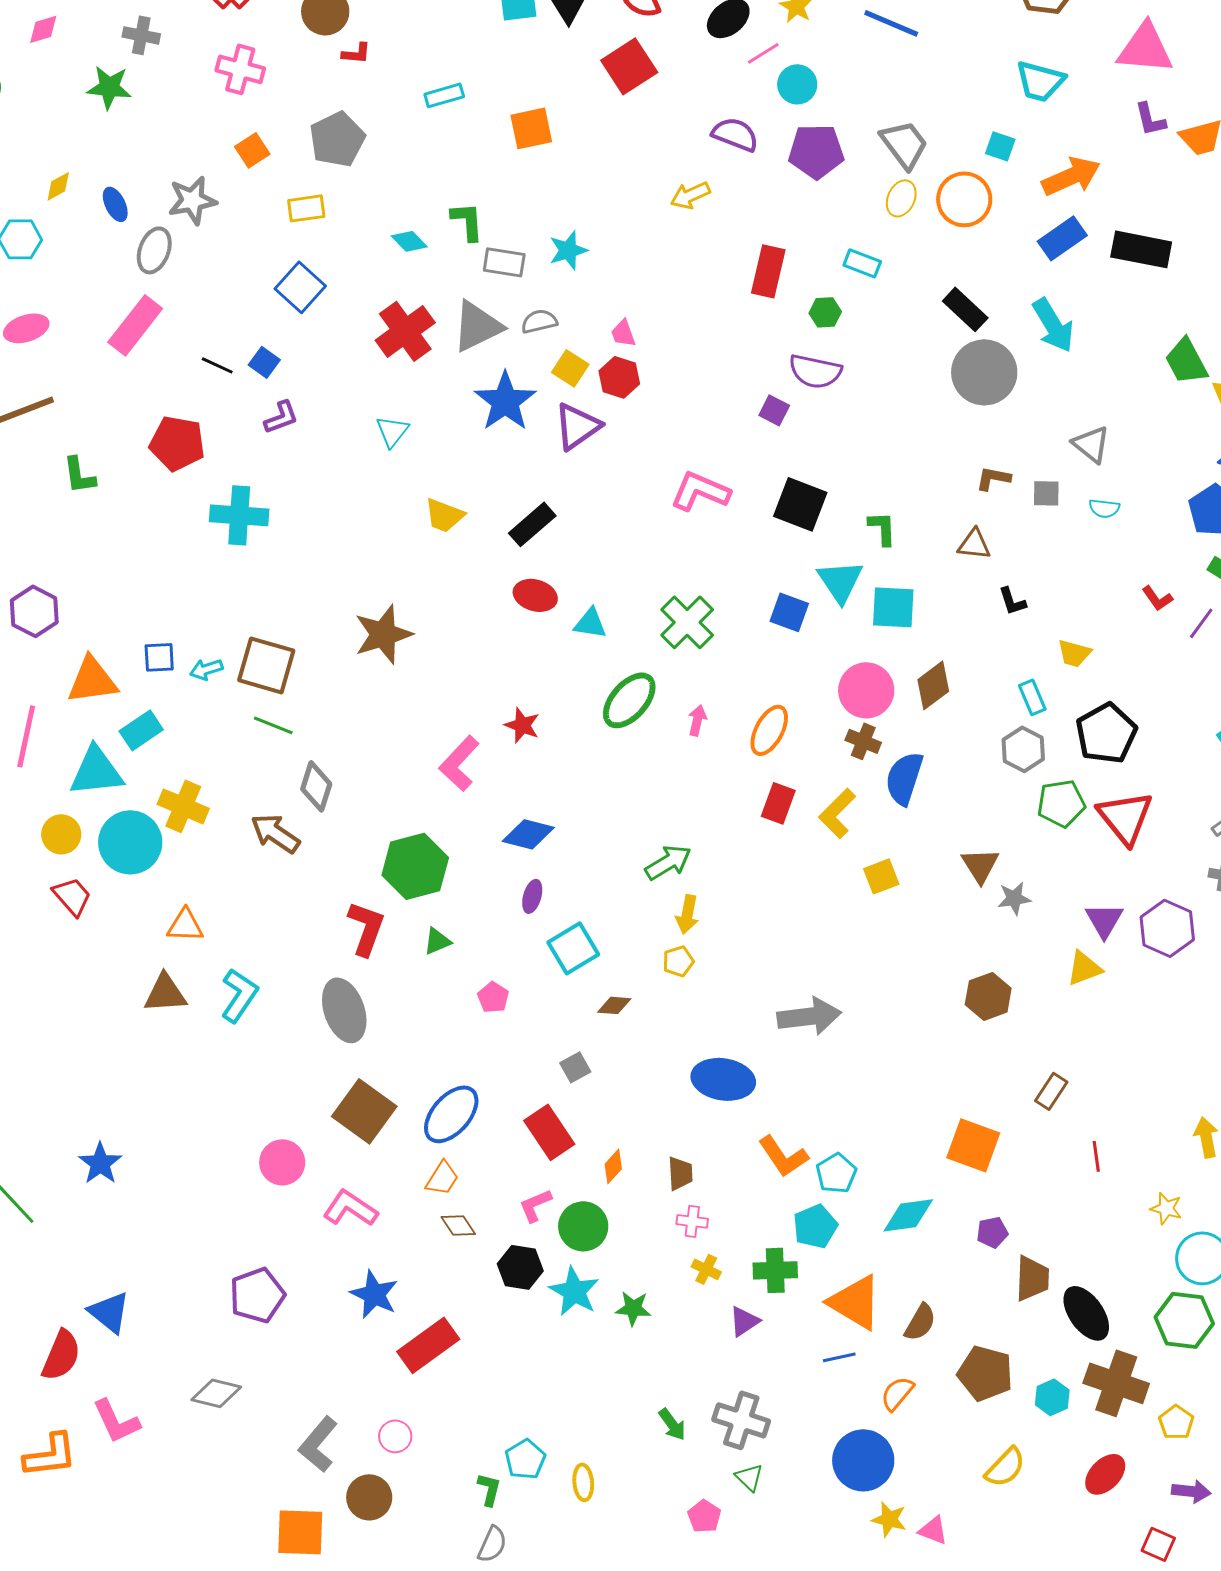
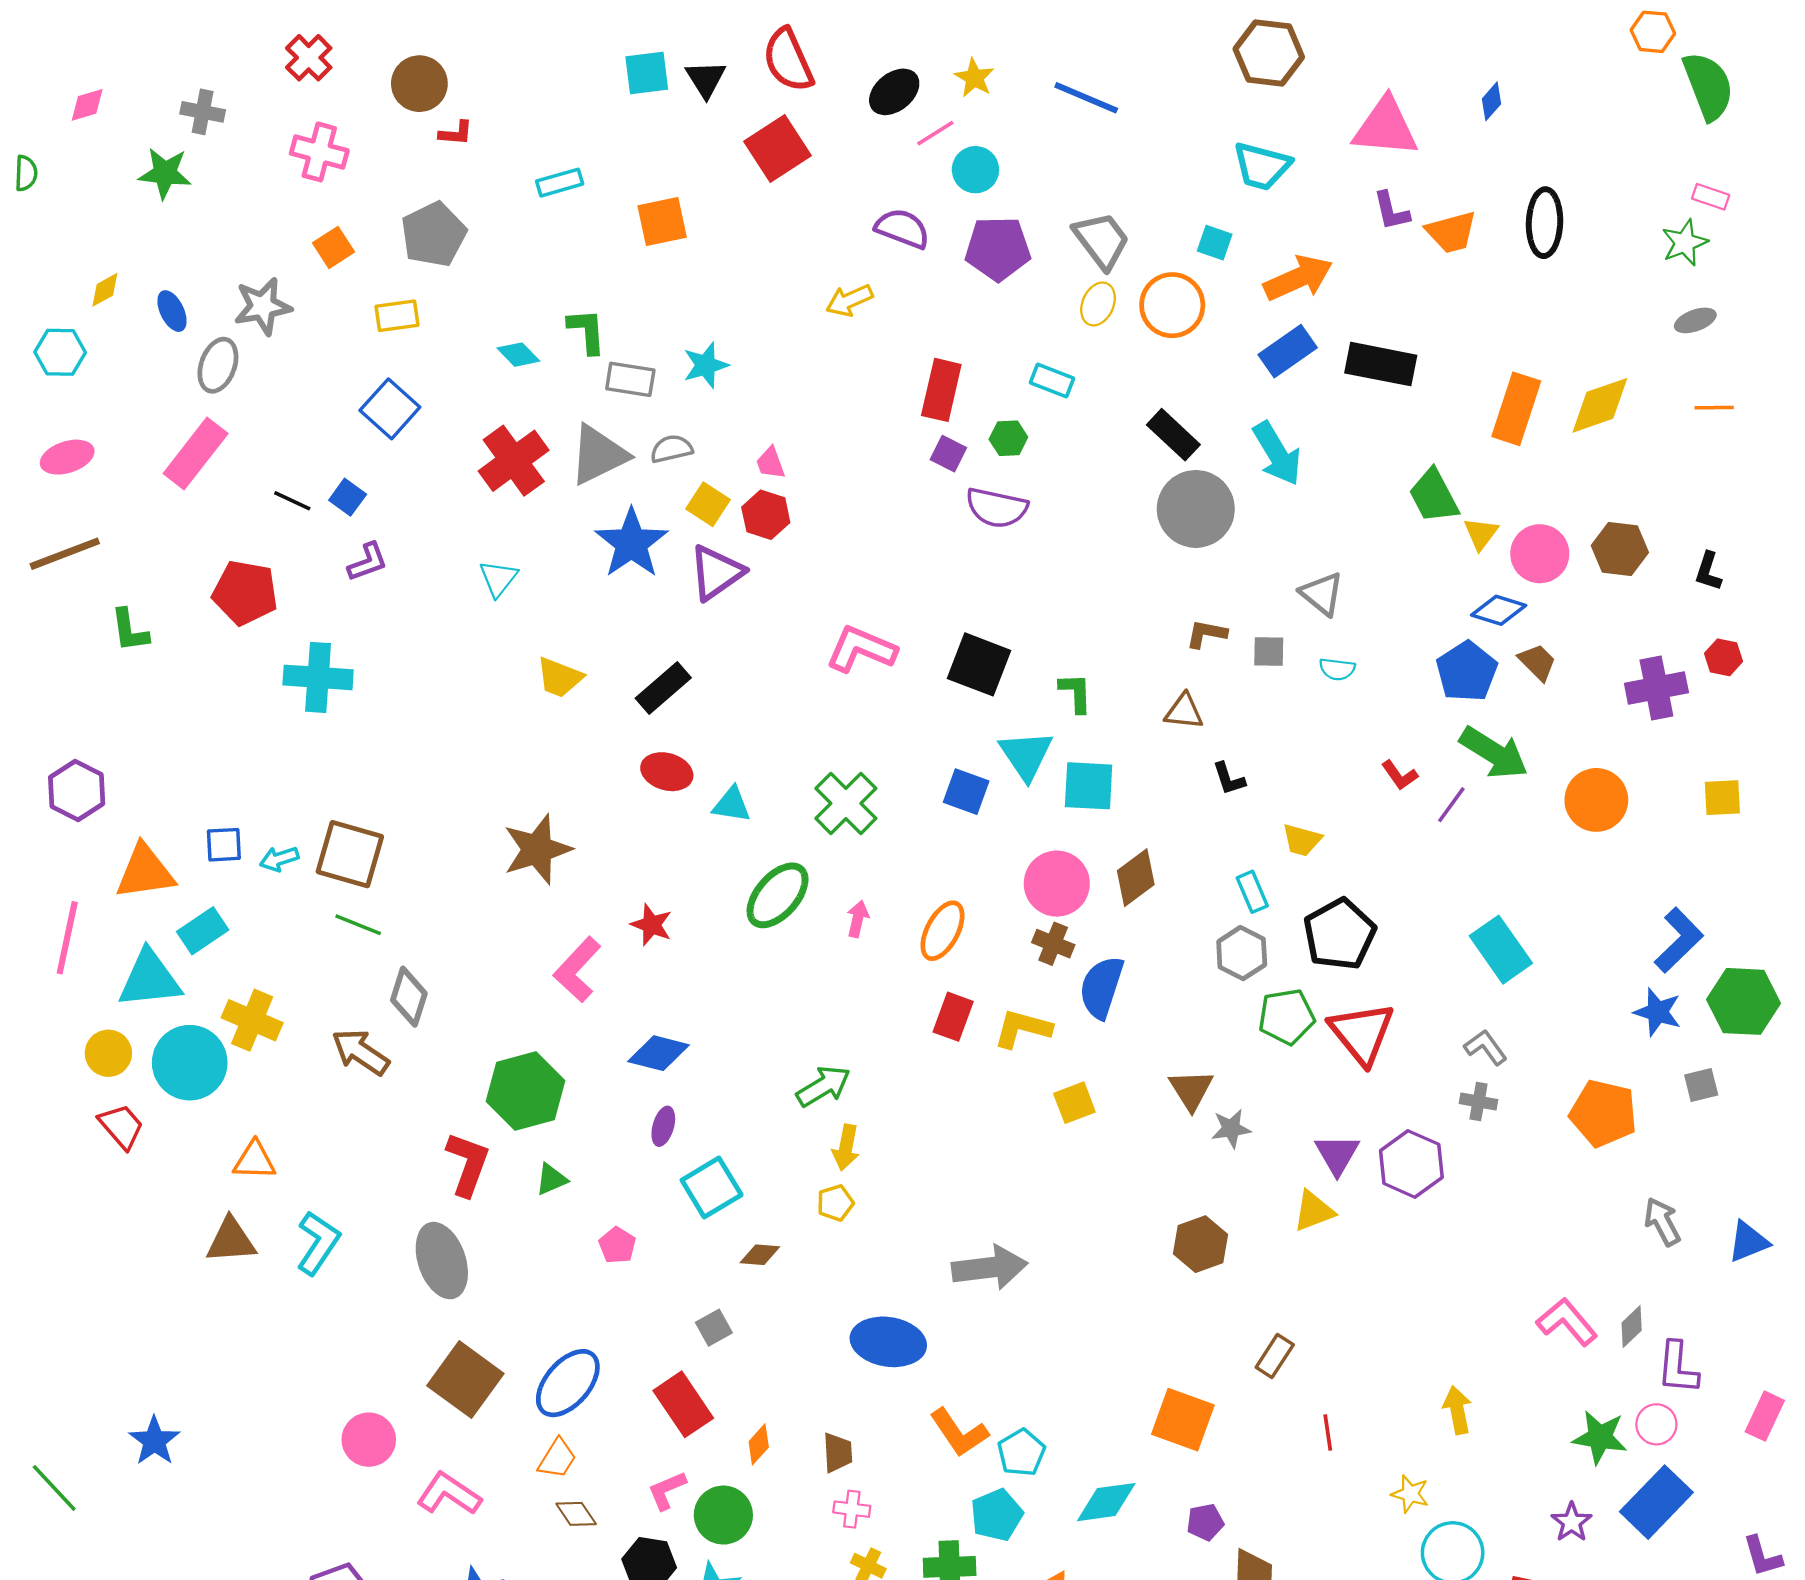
purple square: (774, 410) -> (948, 454), moved
brown star: (383, 634) -> (537, 849), moved
yellow L-shape: (837, 813) -> (1023, 1028), turned 60

